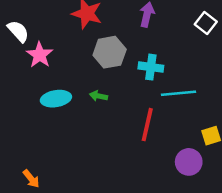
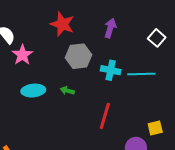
cyan line: (178, 93) -> (141, 74), moved

